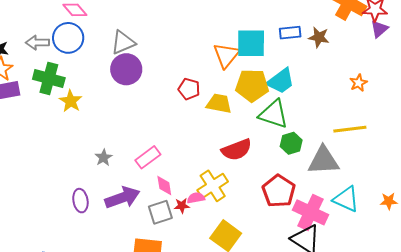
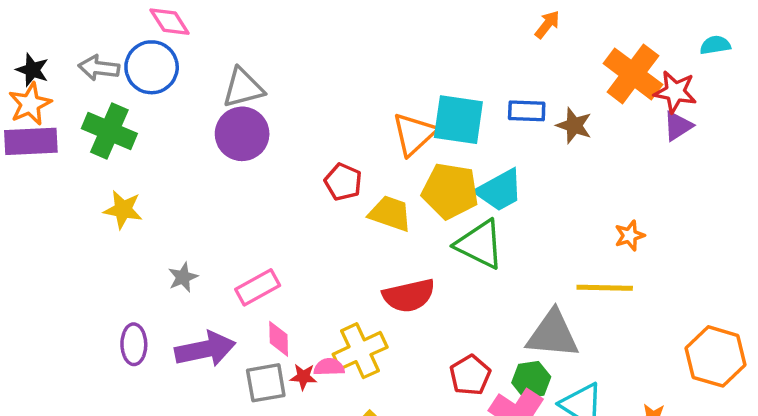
orange star: (358, 83) -> (630, 236), moved
yellow star: (71, 101) -> (123, 210), moved, turned -30
green hexagon: (291, 143) -> (531, 380), moved
red pentagon: (279, 191) -> (470, 375), size x0.7

